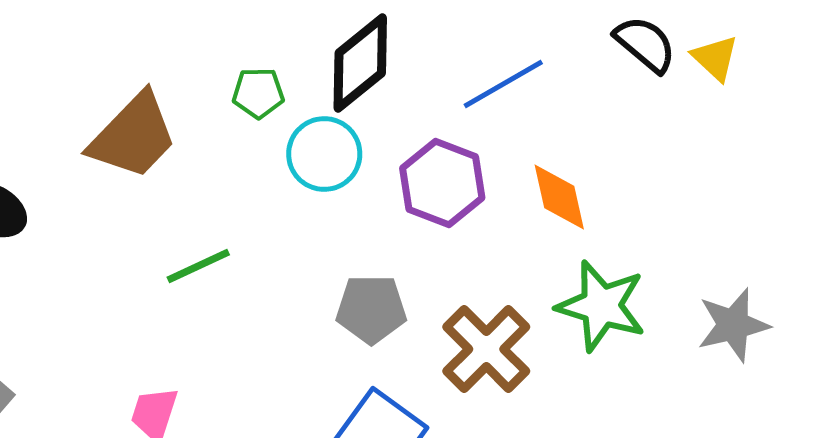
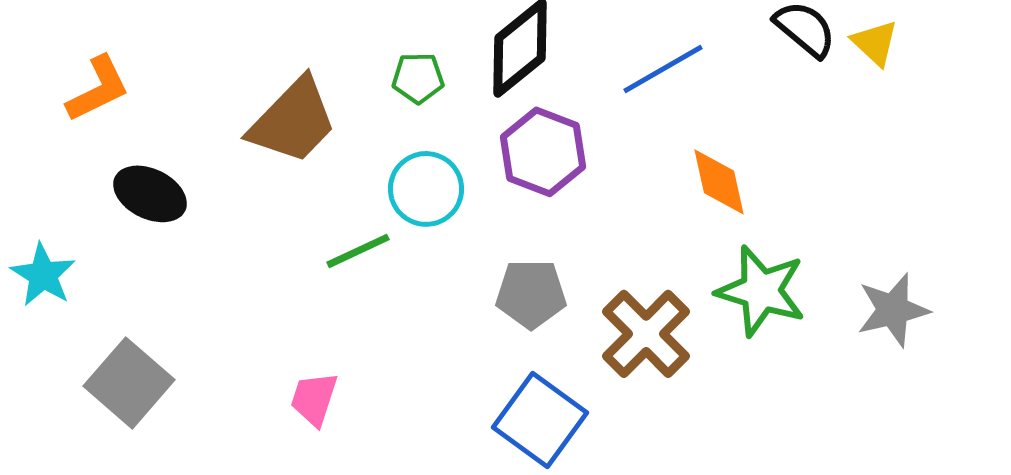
cyan circle: (324, 154) -> (426, 189), moved
purple hexagon: (442, 183) -> (543, 152), moved

